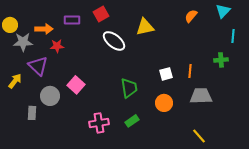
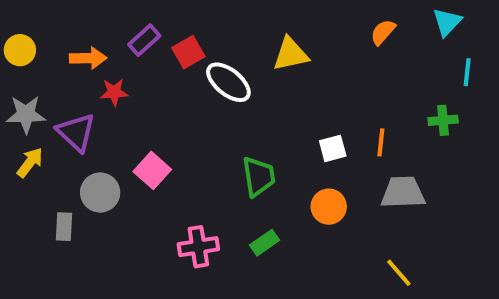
red square: (101, 14) -> (188, 52), moved
purple rectangle: (72, 20) -> (144, 40), turned -42
gray star: (23, 42) -> (26, 114), moved

